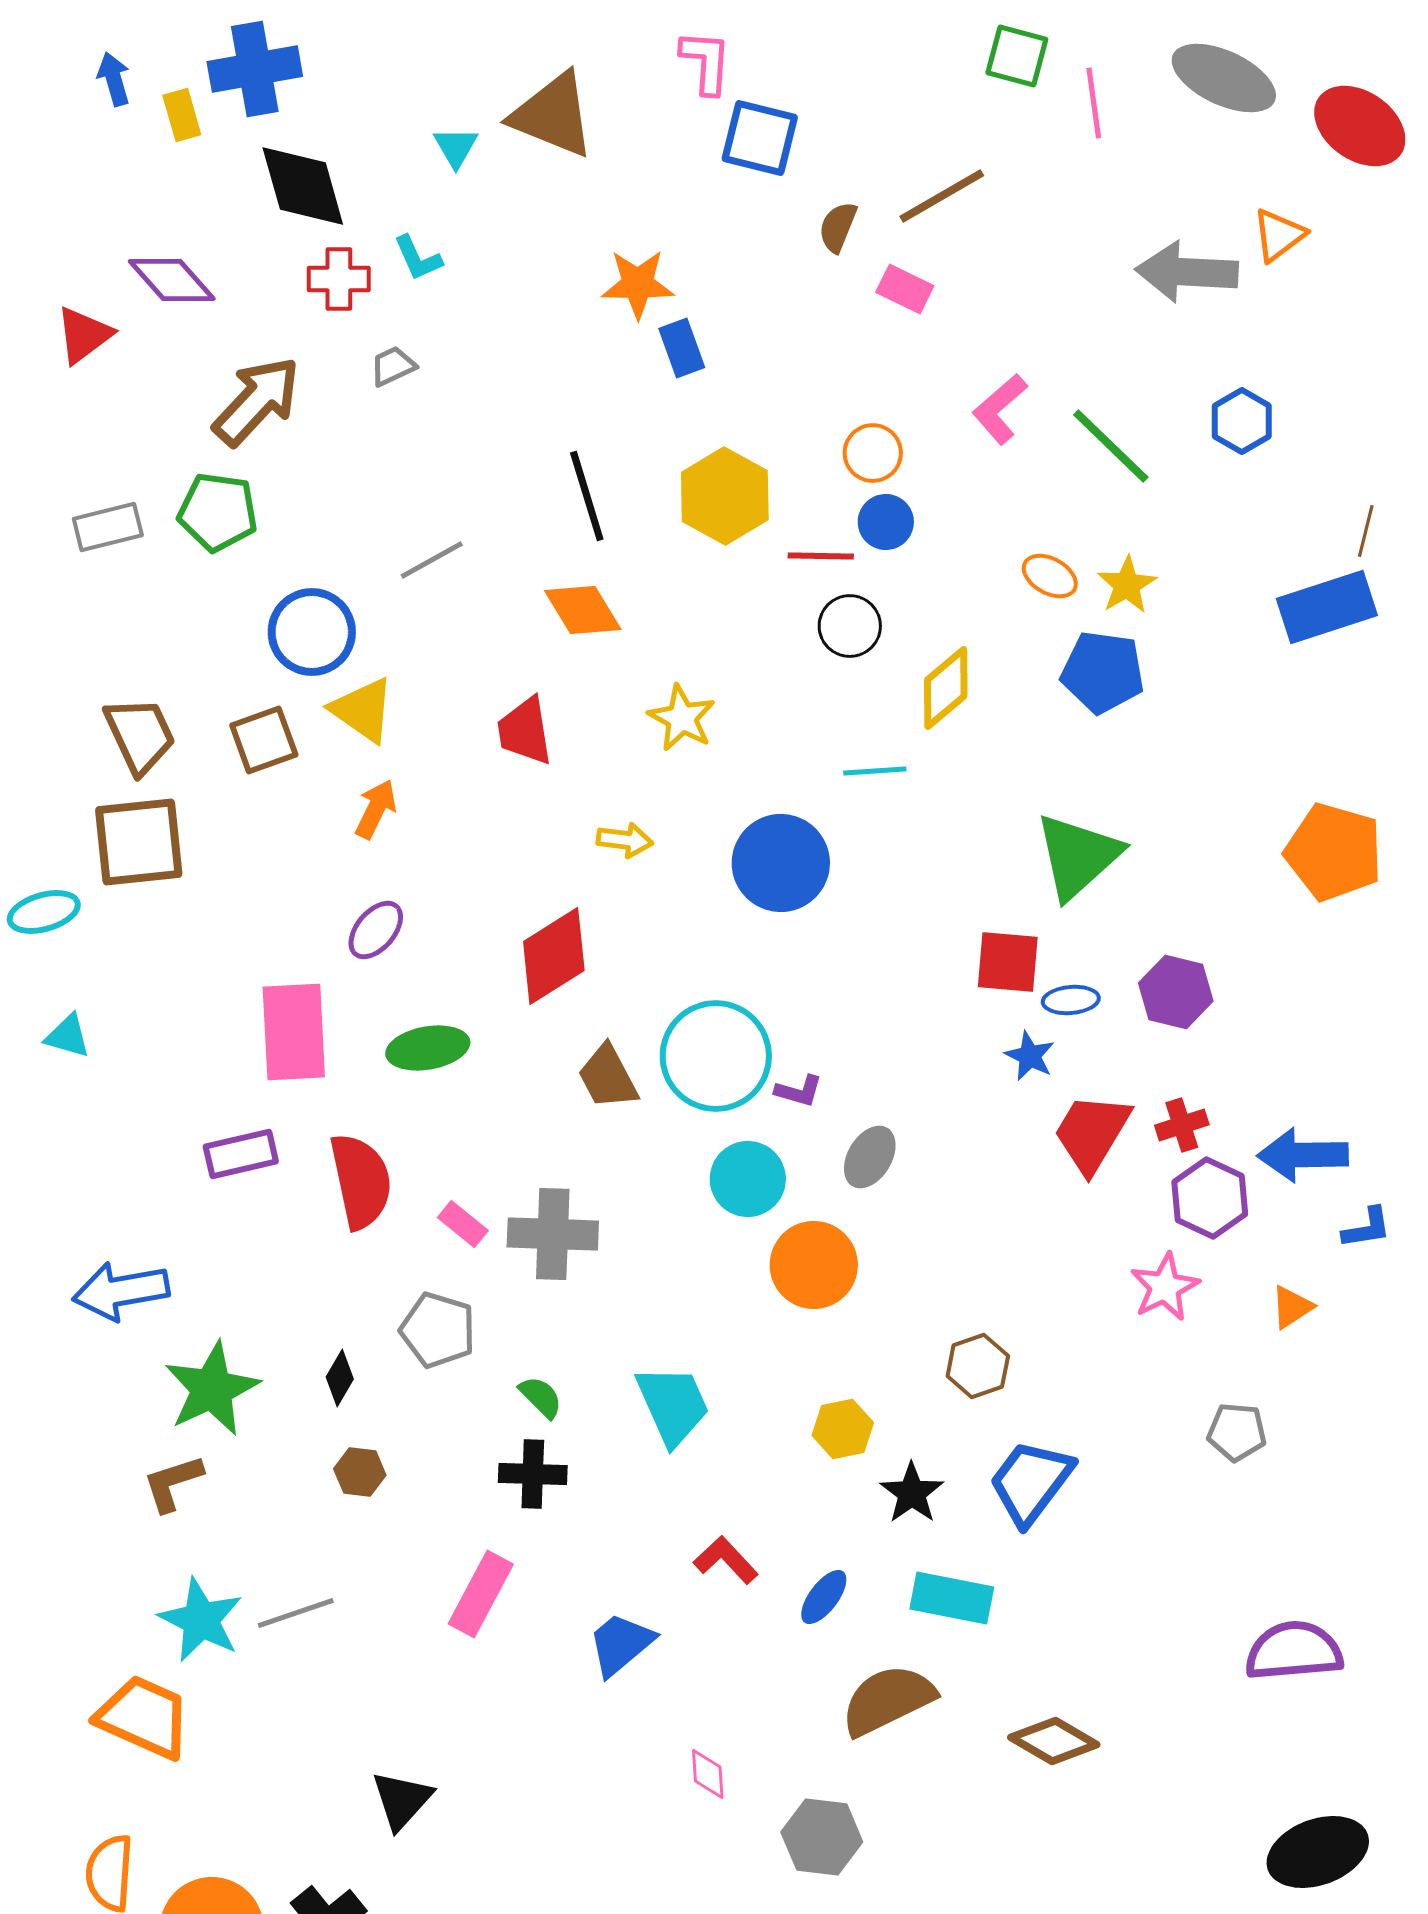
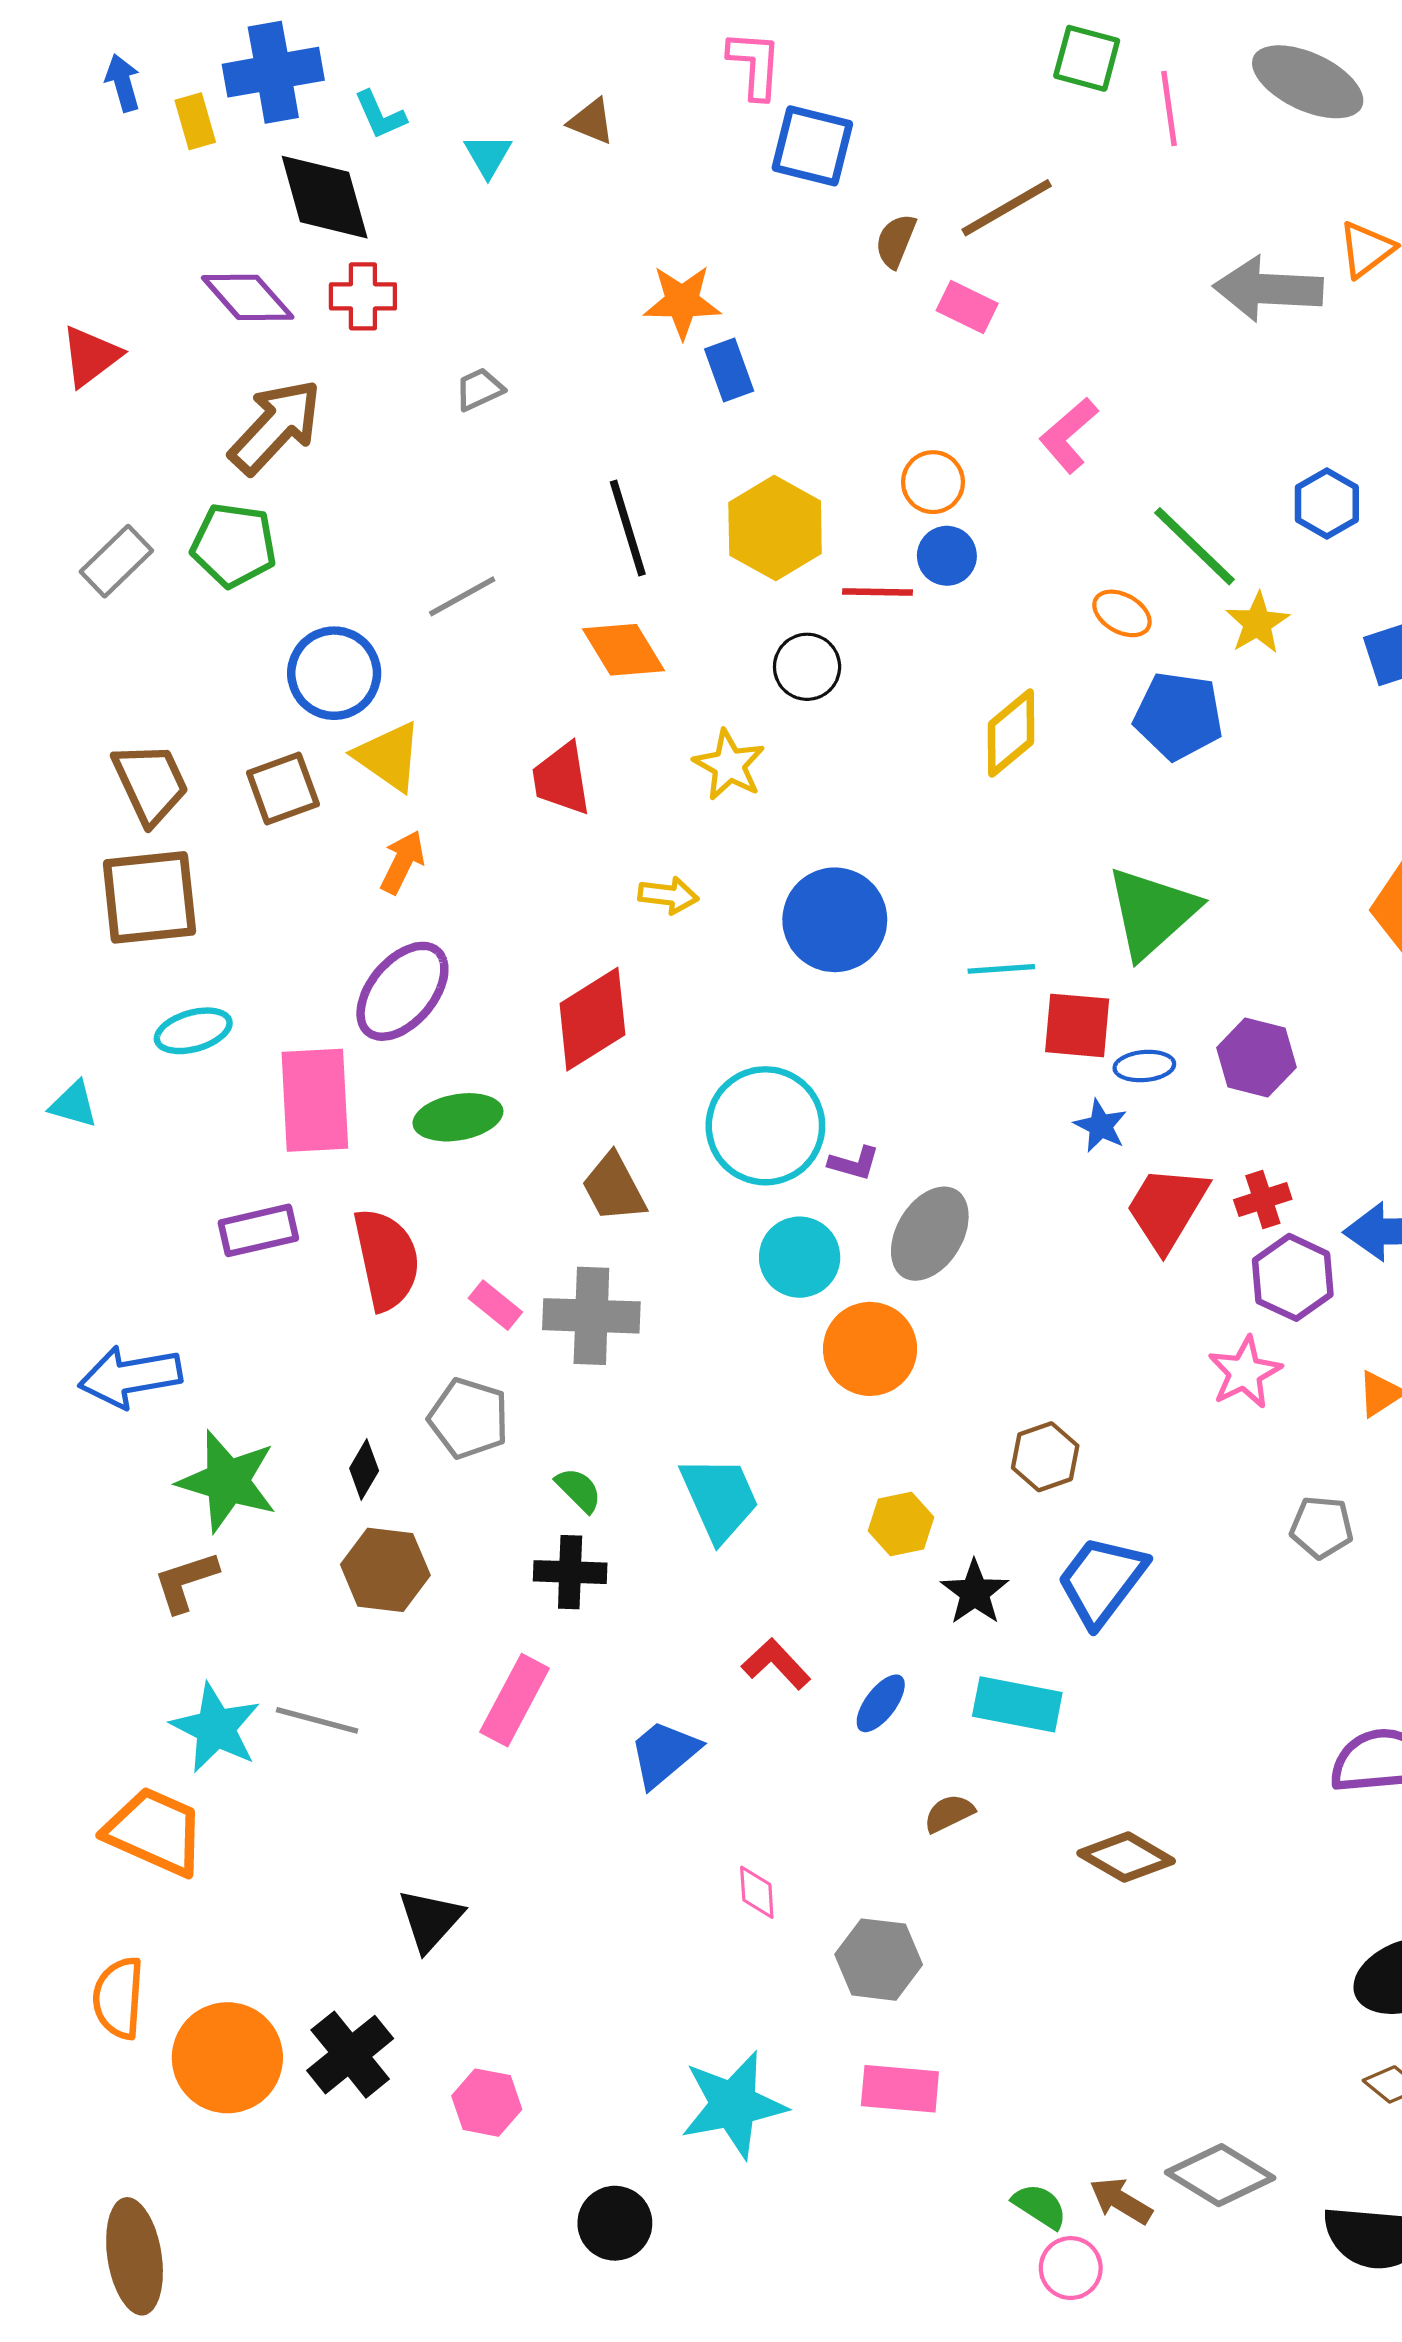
brown triangle: (553, 115) -> (591, 121), size x0.5
cyan L-shape: (418, 258) -> (380, 115), moved
purple diamond: (172, 280) -> (248, 297), moved
gray trapezoid: (393, 366) -> (479, 389), moved
blue hexagon: (1242, 421) -> (1327, 503), moved
green line: (1111, 446) -> (1195, 546), moved
gray rectangle: (108, 527) -> (116, 561), turned -30
yellow star: (1127, 585) -> (1258, 623), moved
black circle: (850, 626) -> (807, 667), moved
cyan line: (875, 771) -> (1001, 969), moved
cyan ellipse: (44, 912) -> (193, 1031), moved
purple ellipse: (376, 930) -> (402, 991), size x1.6
brown trapezoid: (608, 1077) -> (614, 1188), moved
gray ellipse: (870, 1157) -> (930, 1234), size x1.4
green star: (212, 1389) -> (227, 1481), turned -30
brown hexagon: (360, 1472) -> (385, 1570), size x1.6
gray line: (296, 1613) -> (317, 1720), turned 34
brown semicircle: (888, 1700) -> (949, 1813), size x0.5

